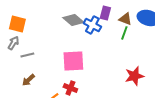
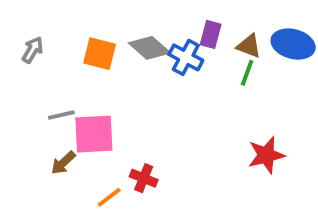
orange square: (17, 24) -> (100, 54), moved
gray arrow: (13, 43) -> (33, 50), moved
pink square: (73, 61) -> (94, 134), moved

